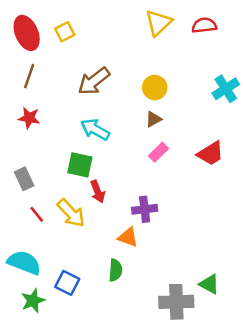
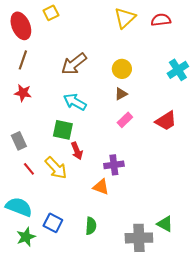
yellow square: (65, 32) -> (51, 13), moved
green semicircle: (115, 270) -> (91, 226), moved

